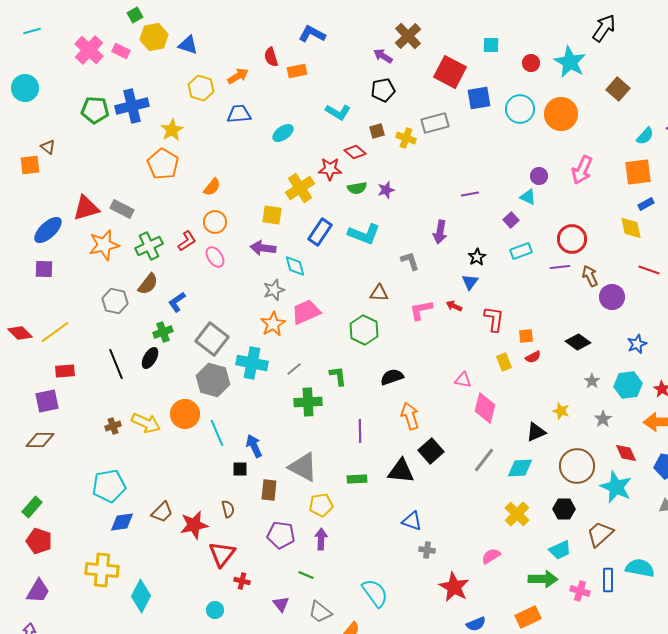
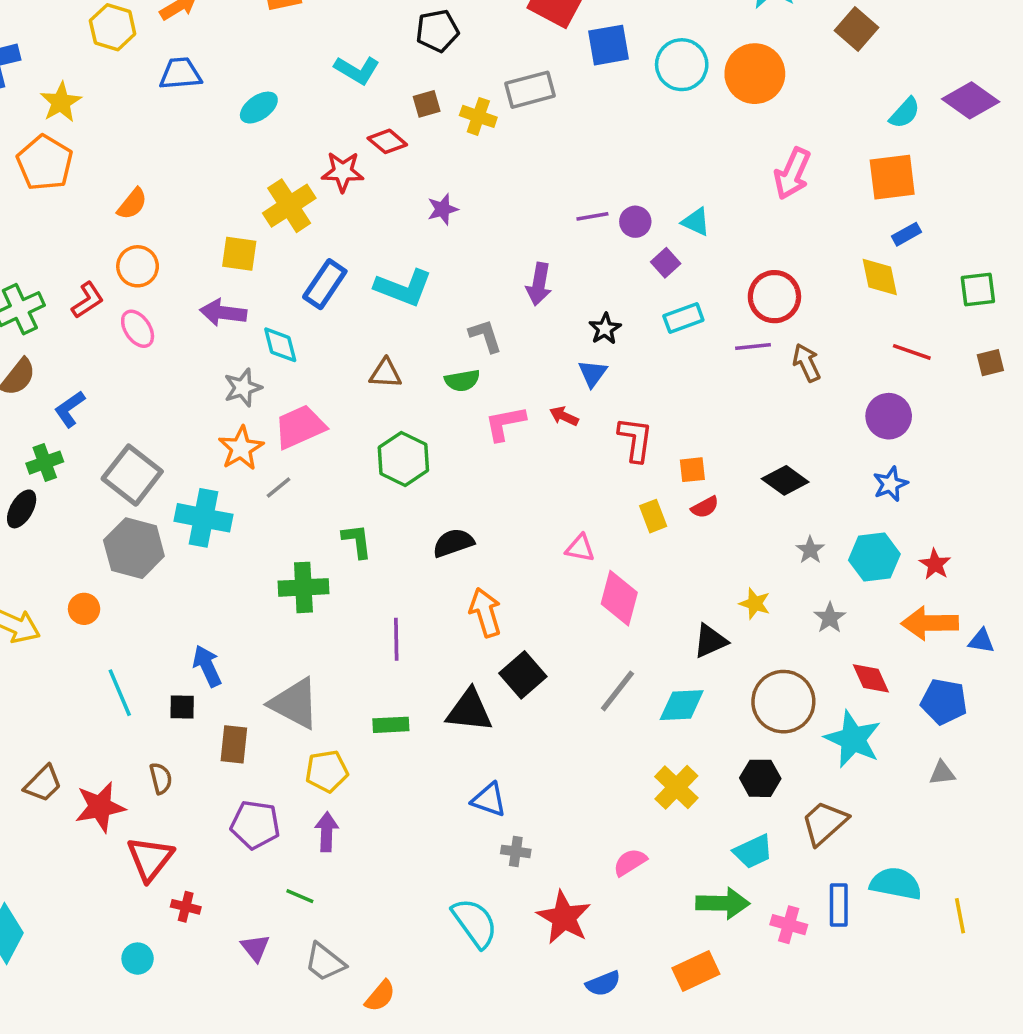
purple circle: (539, 176) -> (635, 222), moved
green semicircle: (357, 188) -> (462, 380), moved
brown triangle: (379, 293) -> (386, 373), moved
purple circle: (612, 297) -> (889, 416), moved
gray line: (294, 369) -> (278, 488), moved
orange circle: (185, 414) -> (84, 609), size x0.6
cyan line: (217, 433) -> (120, 693), moved
cyan semicircle: (375, 593) -> (475, 923), moved

